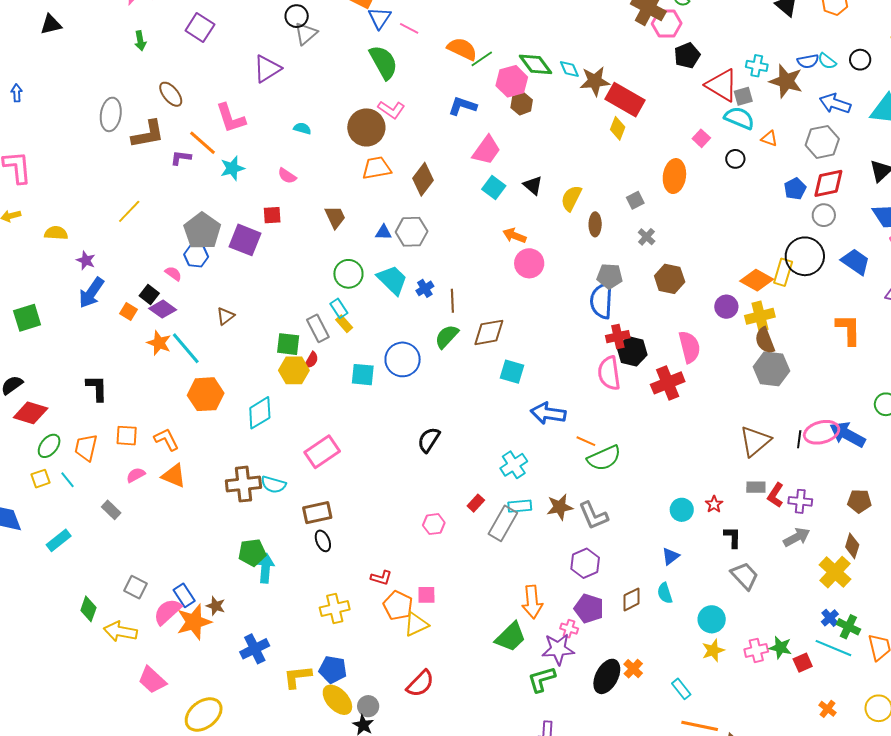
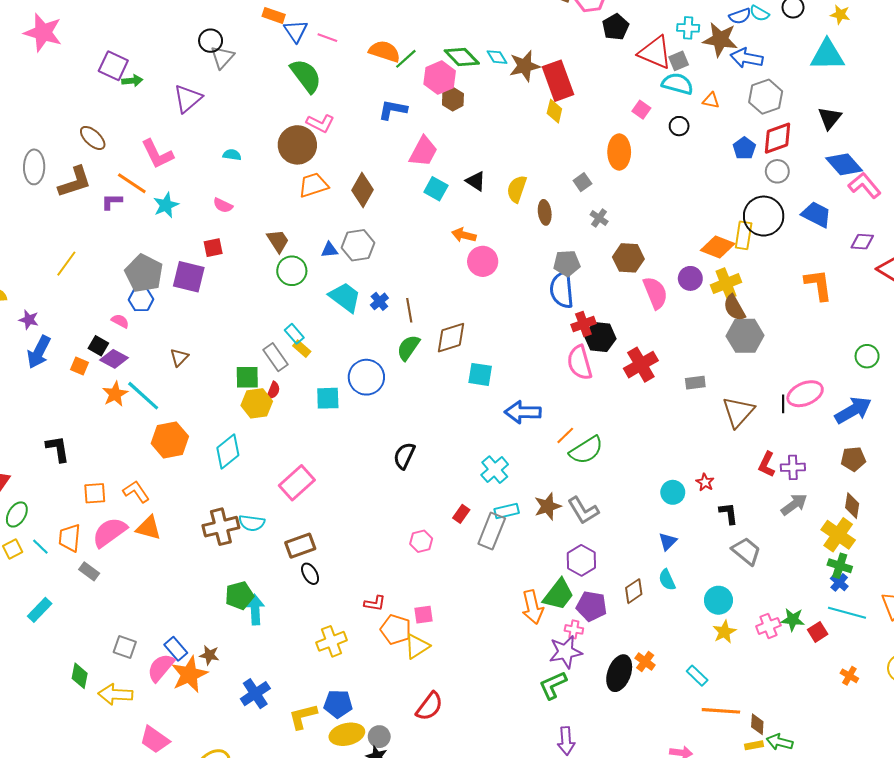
green arrow: (140, 41) -> (132, 81), moved, turned -78
red rectangle: (625, 100) -> (558, 81), turned 48
blue arrow: (835, 104) -> (747, 58), moved
green circle: (348, 274) -> (292, 271), moved
orange star: (159, 343) -> (115, 394), turned 30
pink semicircle: (689, 347) -> (655, 293), moved
blue arrow: (847, 434) -> (853, 410), moved, turned 129
orange line: (586, 441) -> (565, 435), turned -60
orange trapezoid: (86, 448) -> (70, 538), moved
pink semicircle: (136, 475) -> (110, 532), size x1.8
gray rectangle: (756, 487) -> (695, 383), moved
green cross: (848, 627) -> (840, 566), moved
green trapezoid: (511, 637) -> (558, 595), moved
yellow ellipse: (337, 700) -> (347, 734), turned -52

